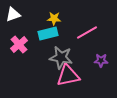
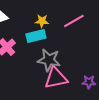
pink line: (87, 32) -> (74, 21), moved
purple star: (101, 60) -> (89, 82), moved

